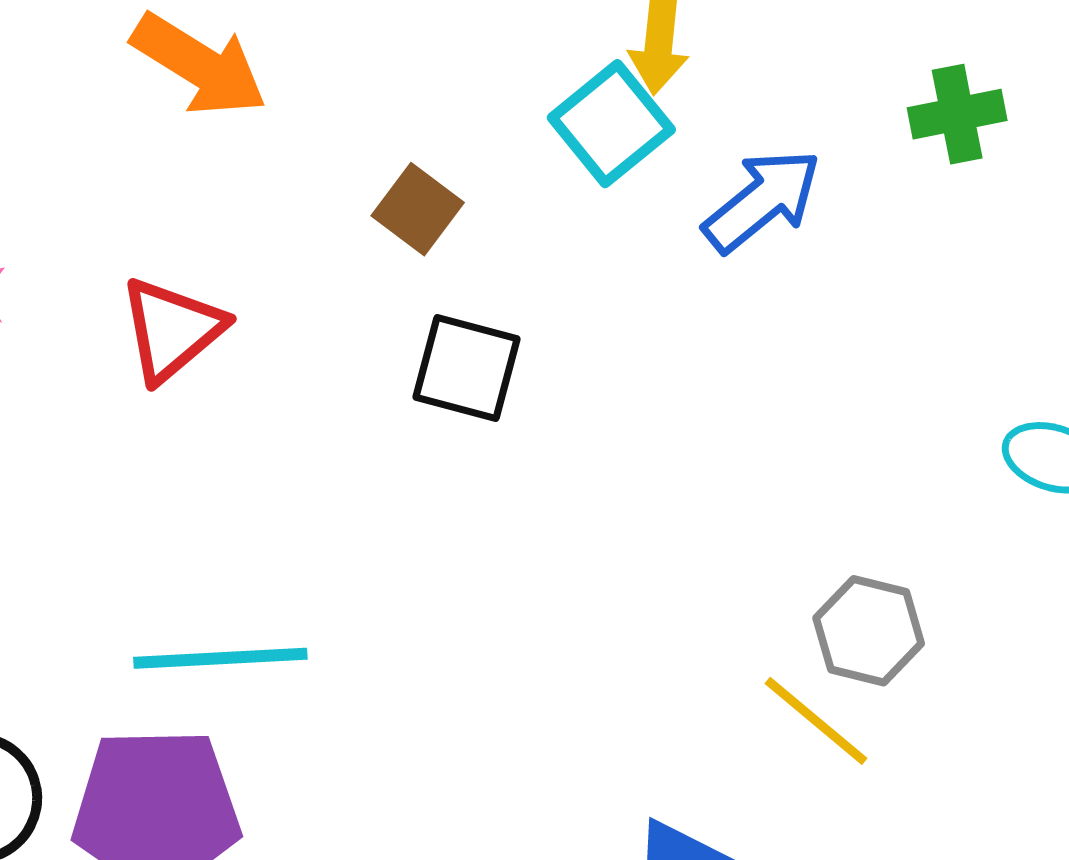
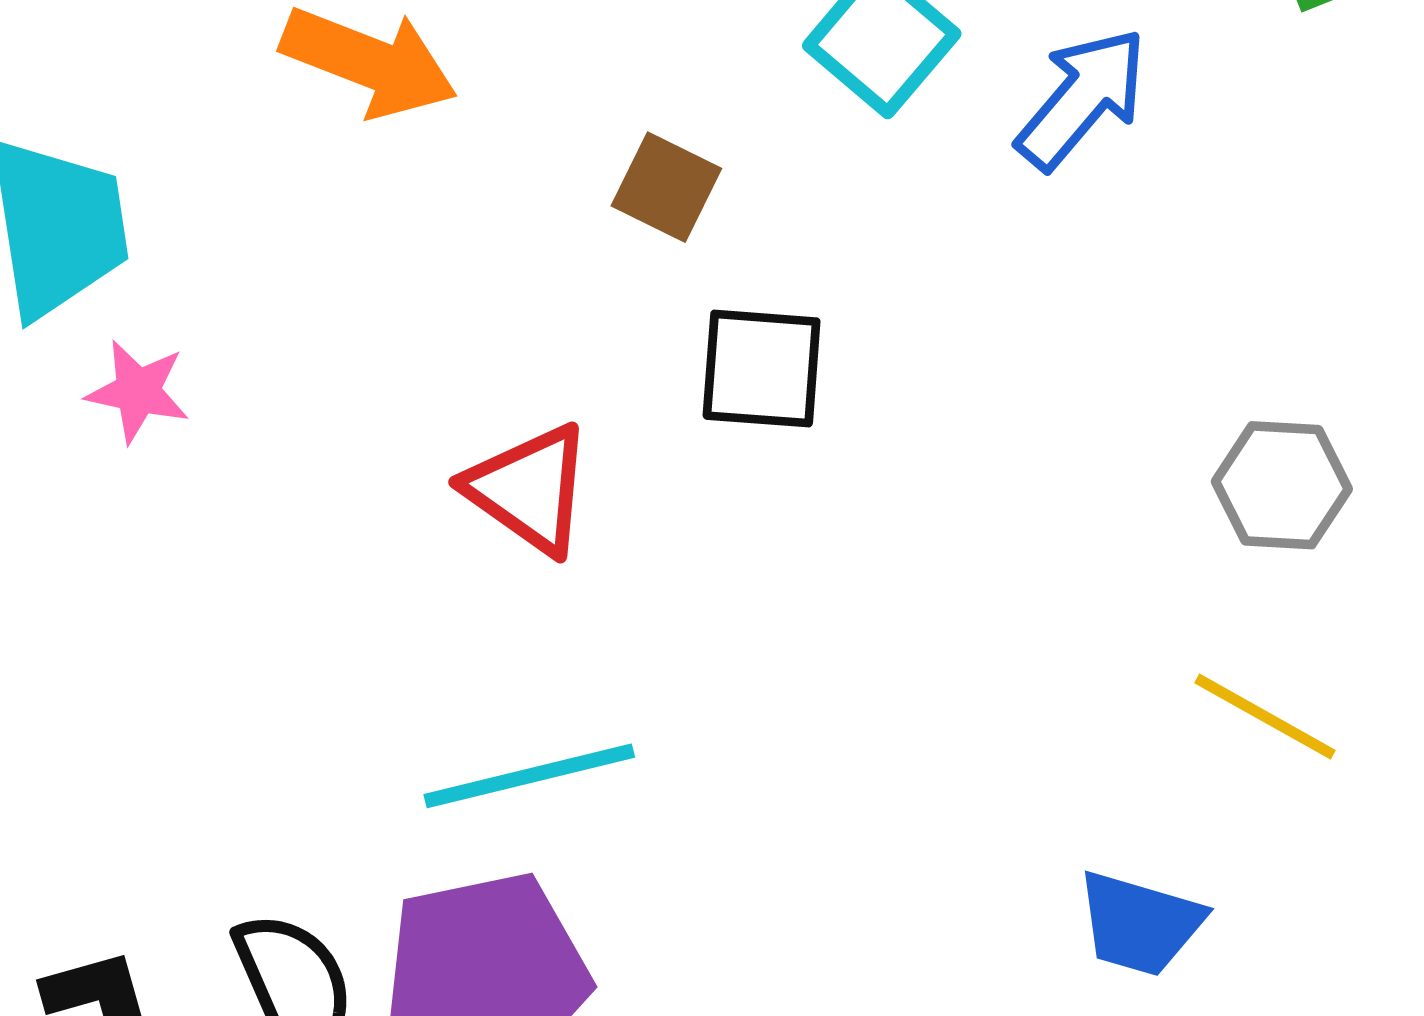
red triangle: (172, 330) -> (529, 489), moved, turned -34
gray hexagon: (869, 631) -> (1282, 485), moved

